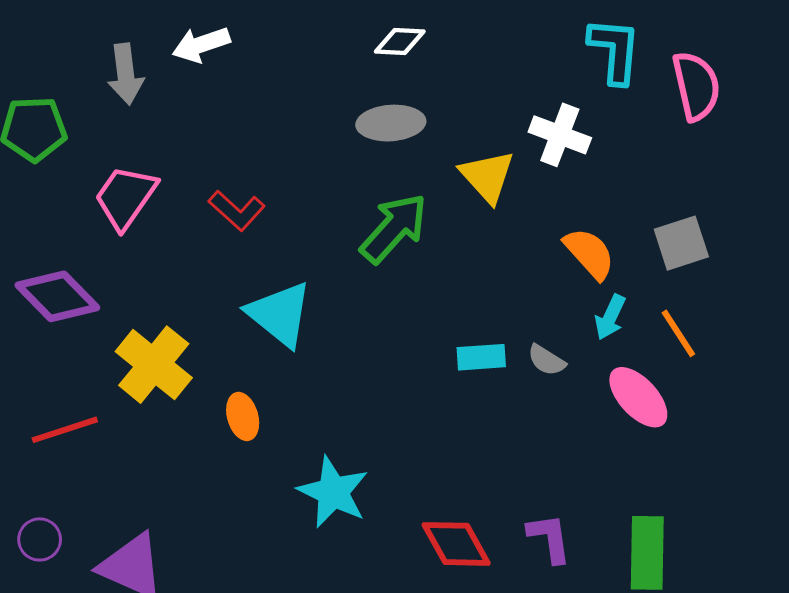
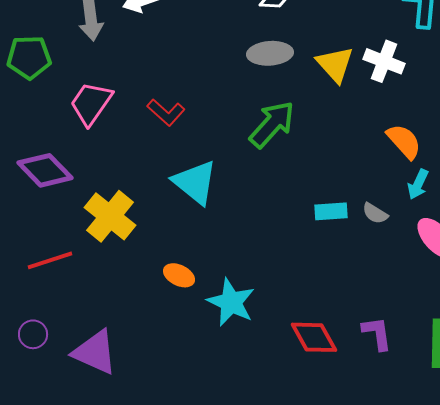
yellow triangle: (487, 176) -> (335, 64), moved
orange ellipse: (243, 416) -> (179, 275), moved, turned -48

